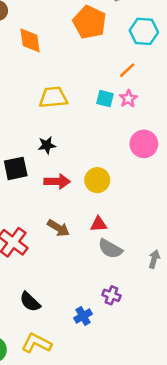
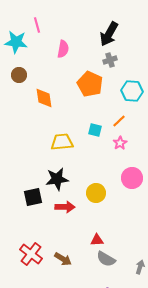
cyan square: (105, 99) -> (95, 130), moved
black star: (47, 145) -> (57, 179), size x1.6
yellow circle: (97, 180) -> (96, 193), moved
brown arrow: (58, 228) -> (63, 259), moved

